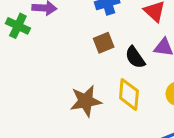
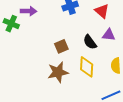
brown square: (104, 43) -> (61, 46), moved

